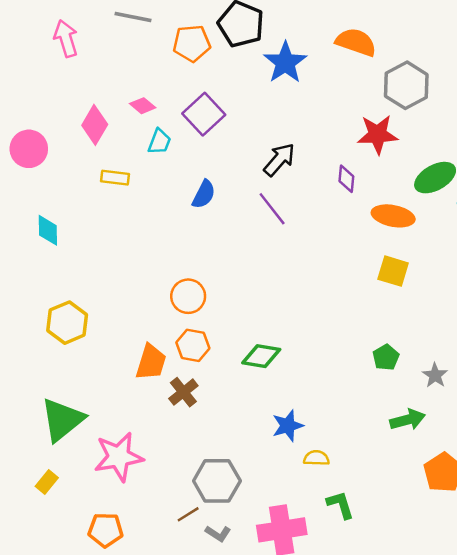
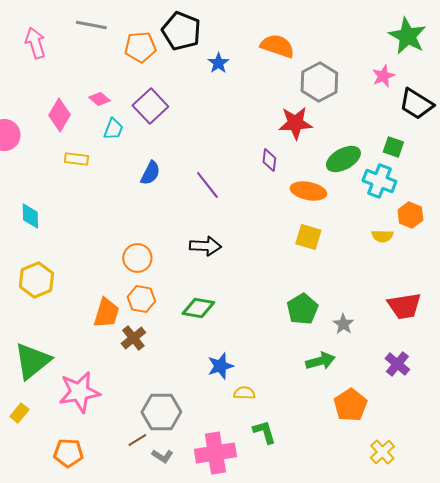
blue star: (285, 63) -> (218, 63), size x0.6
black arrow: (279, 160) -> (205, 246), moved, turned 52
cyan diamond: (48, 230) -> (30, 216), moved
green pentagon: (386, 357) -> (302, 309), size x1.4

